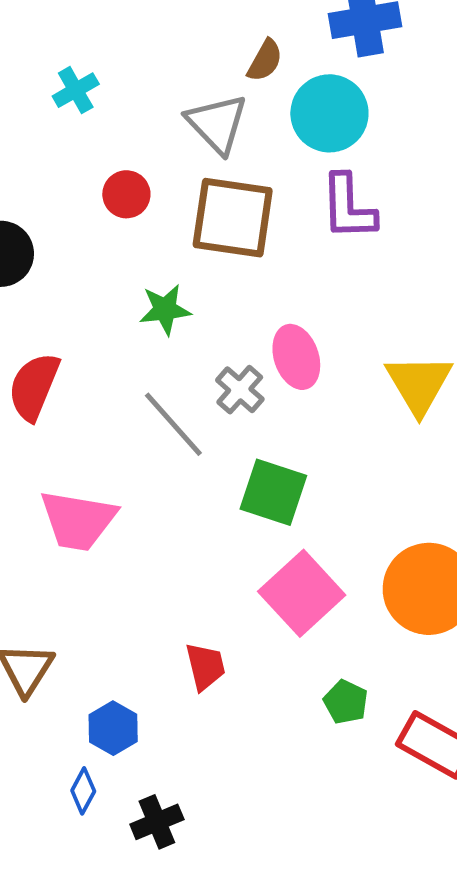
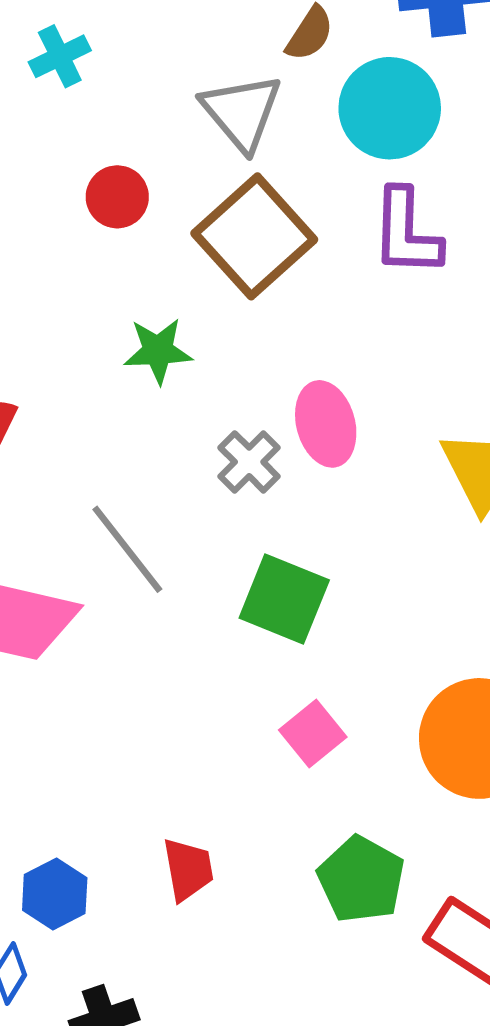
brown square: (233, 218) -> (254, 236), turned 36
gray line: (173, 424) -> (127, 549), moved
pink square: (302, 593) -> (313, 733), size x0.6
red trapezoid: (205, 666) -> (188, 869), moved
green pentagon: (346, 702) -> (361, 879), size x1.5

